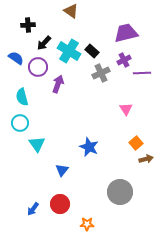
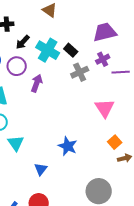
pink triangle: (126, 109) -> (105, 108), size x1.5

